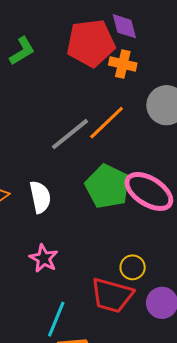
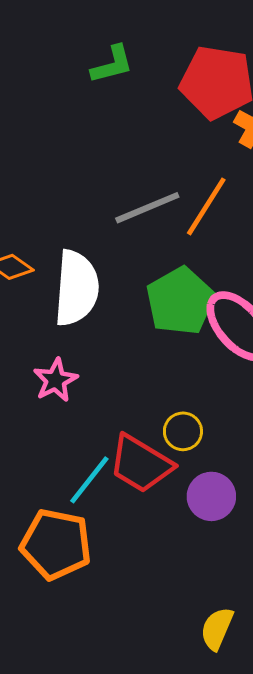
orange line: (107, 123) -> (206, 206), turned -30
white semicircle: (40, 197) -> (77, 288), size x1.5
cyan line: (56, 319) -> (89, 480), moved

